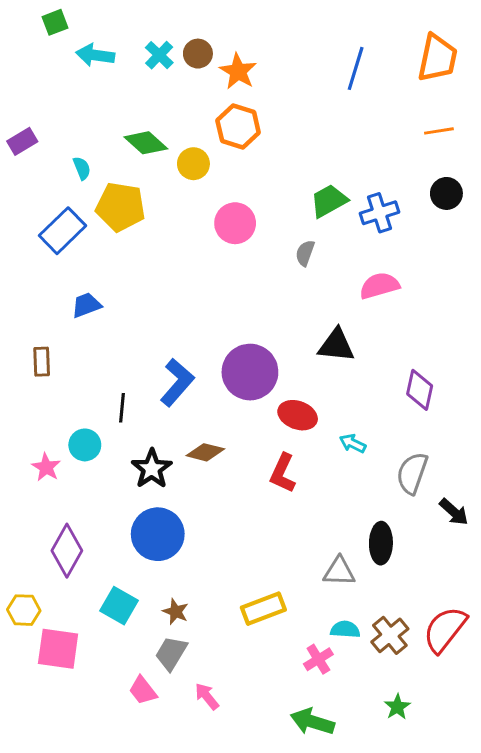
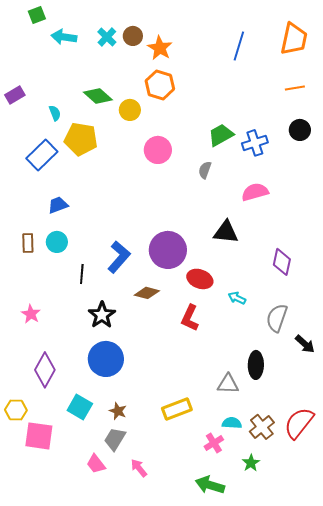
cyan circle: (85, 445) -> (57, 242), moved
brown diamond: (205, 452) -> (147, 293), moved
green star: (397, 707) -> (251, 463), moved

